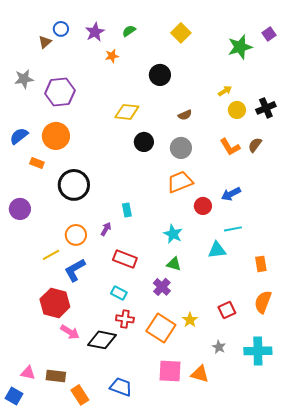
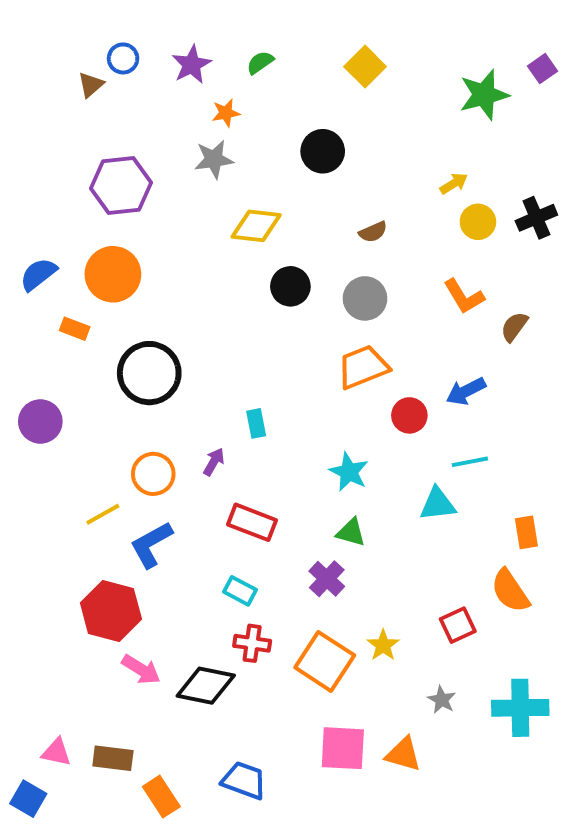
gray star: (24, 79) -> (214, 159), moved
brown semicircle: (255, 145) -> (514, 327), moved
orange semicircle: (263, 302) -> (510, 591), moved, turned -55

